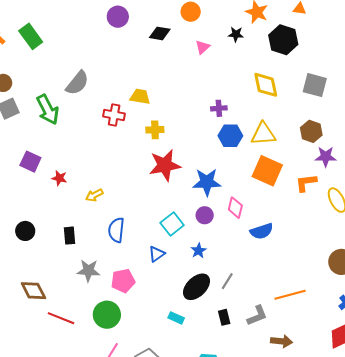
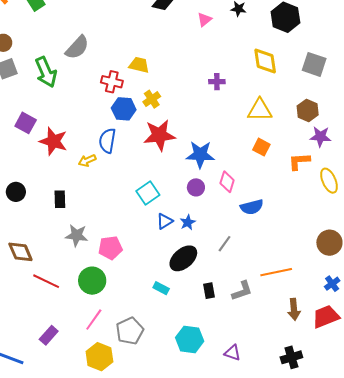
yellow cross: (155, 130) -> (152, 99), turned -36
blue hexagon: (230, 136) -> (124, 109), moved
orange square: (267, 171) -> (261, 147), size x0.6
red star: (59, 178) -> (53, 141), size x1.8
cyan square: (172, 224) -> (148, 193), moved
blue semicircle: (116, 230) -> (107, 141), moved
blue triangle: (157, 254) -> (165, 221), moved
gray line: (227, 281) -> (224, 244), moved
brown arrow: (282, 341) -> (294, 309), moved, turned 75

